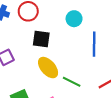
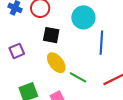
cyan circle: (74, 19) -> (83, 17), size x1.5

